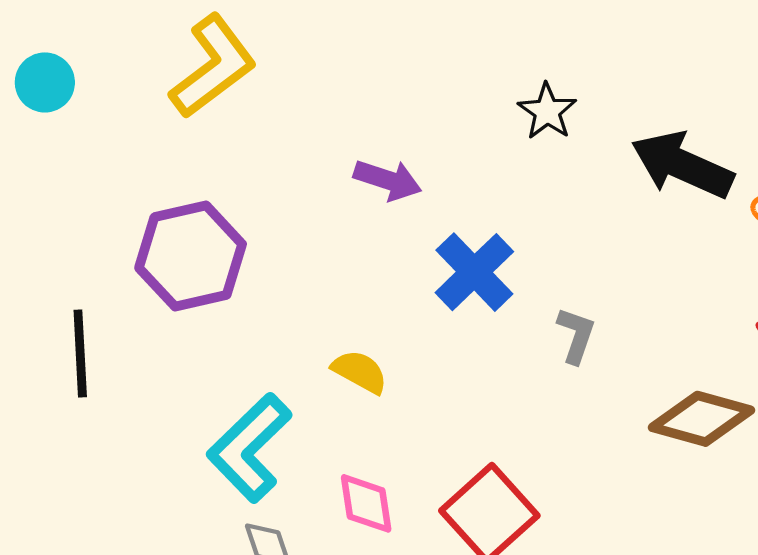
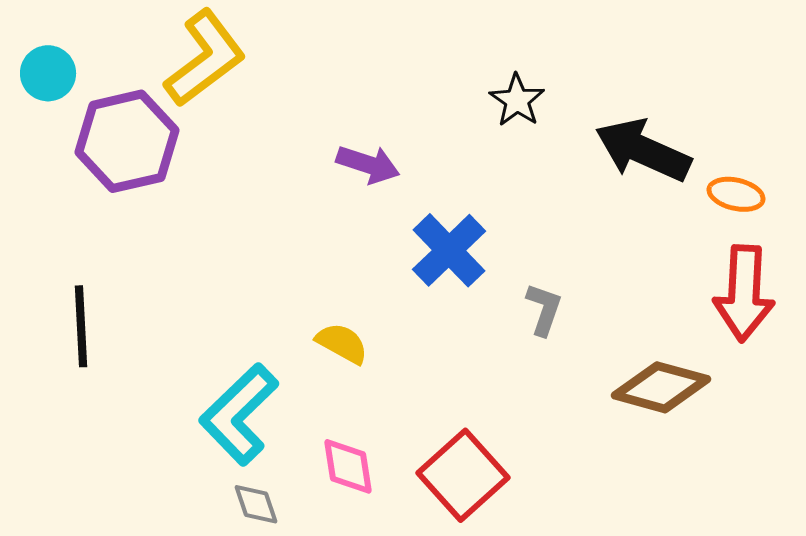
purple hexagon: (191, 256) -> (127, 141), moved

